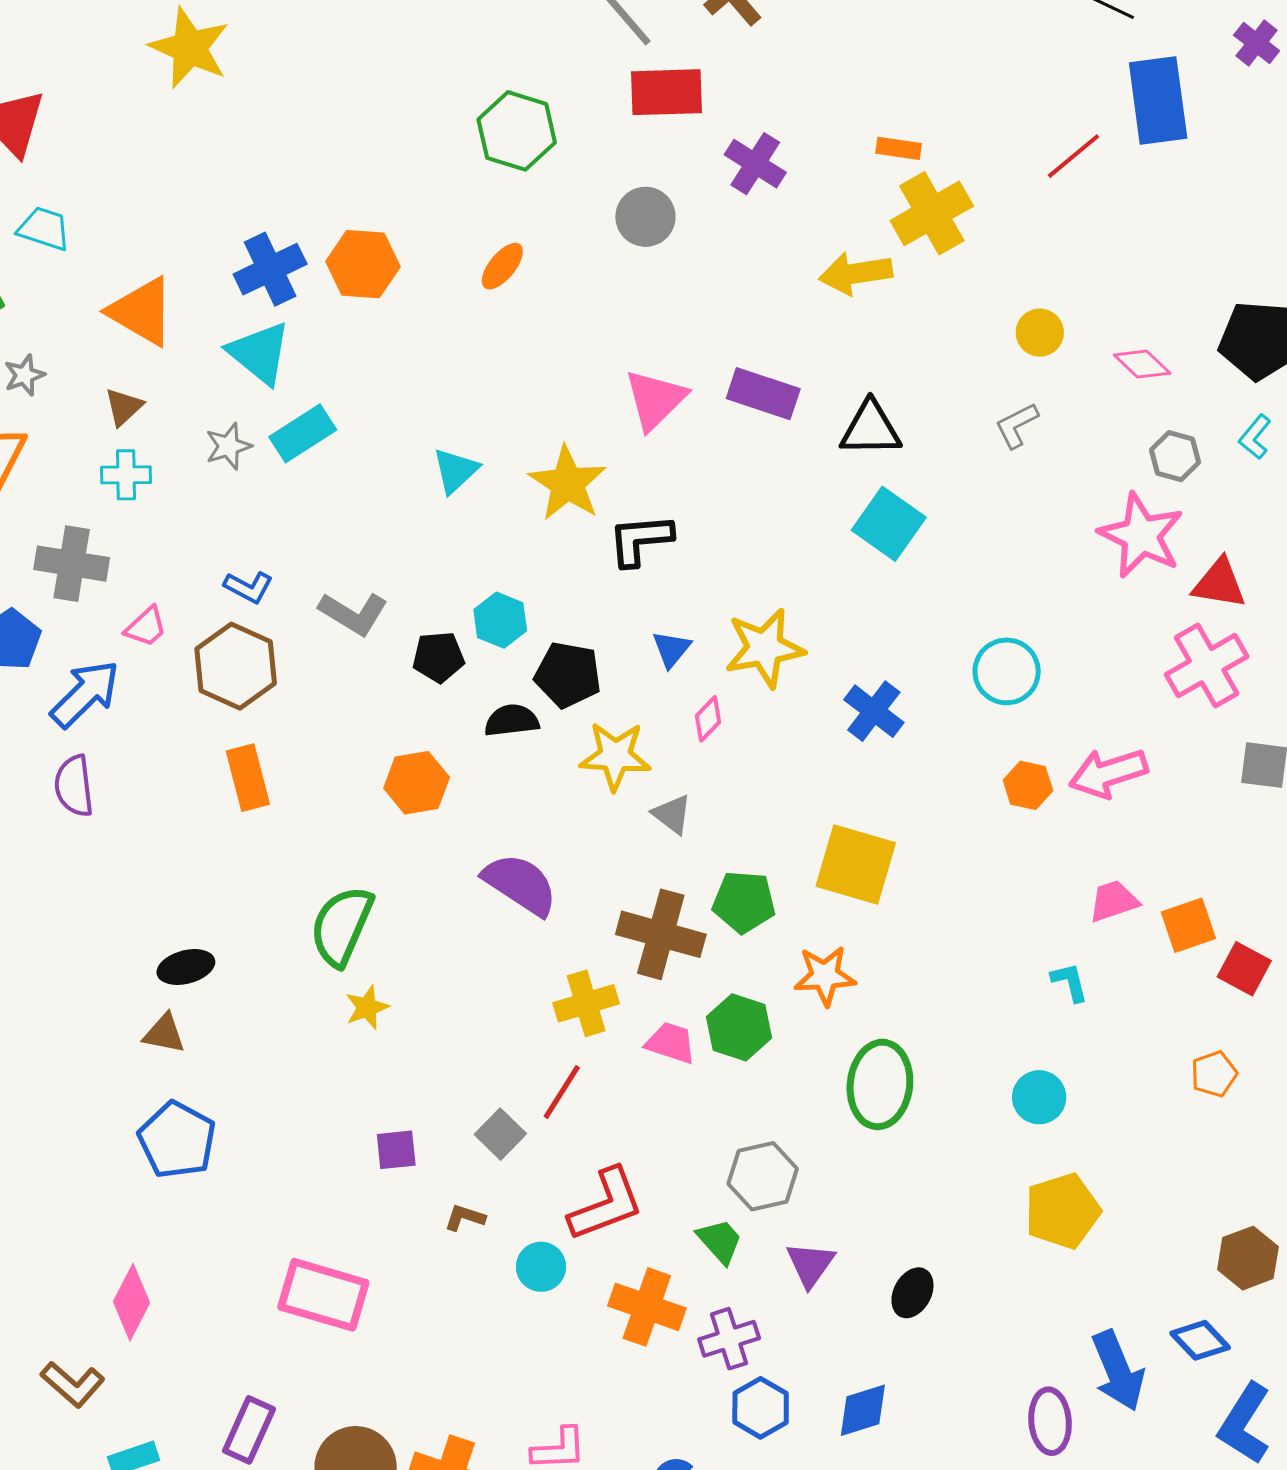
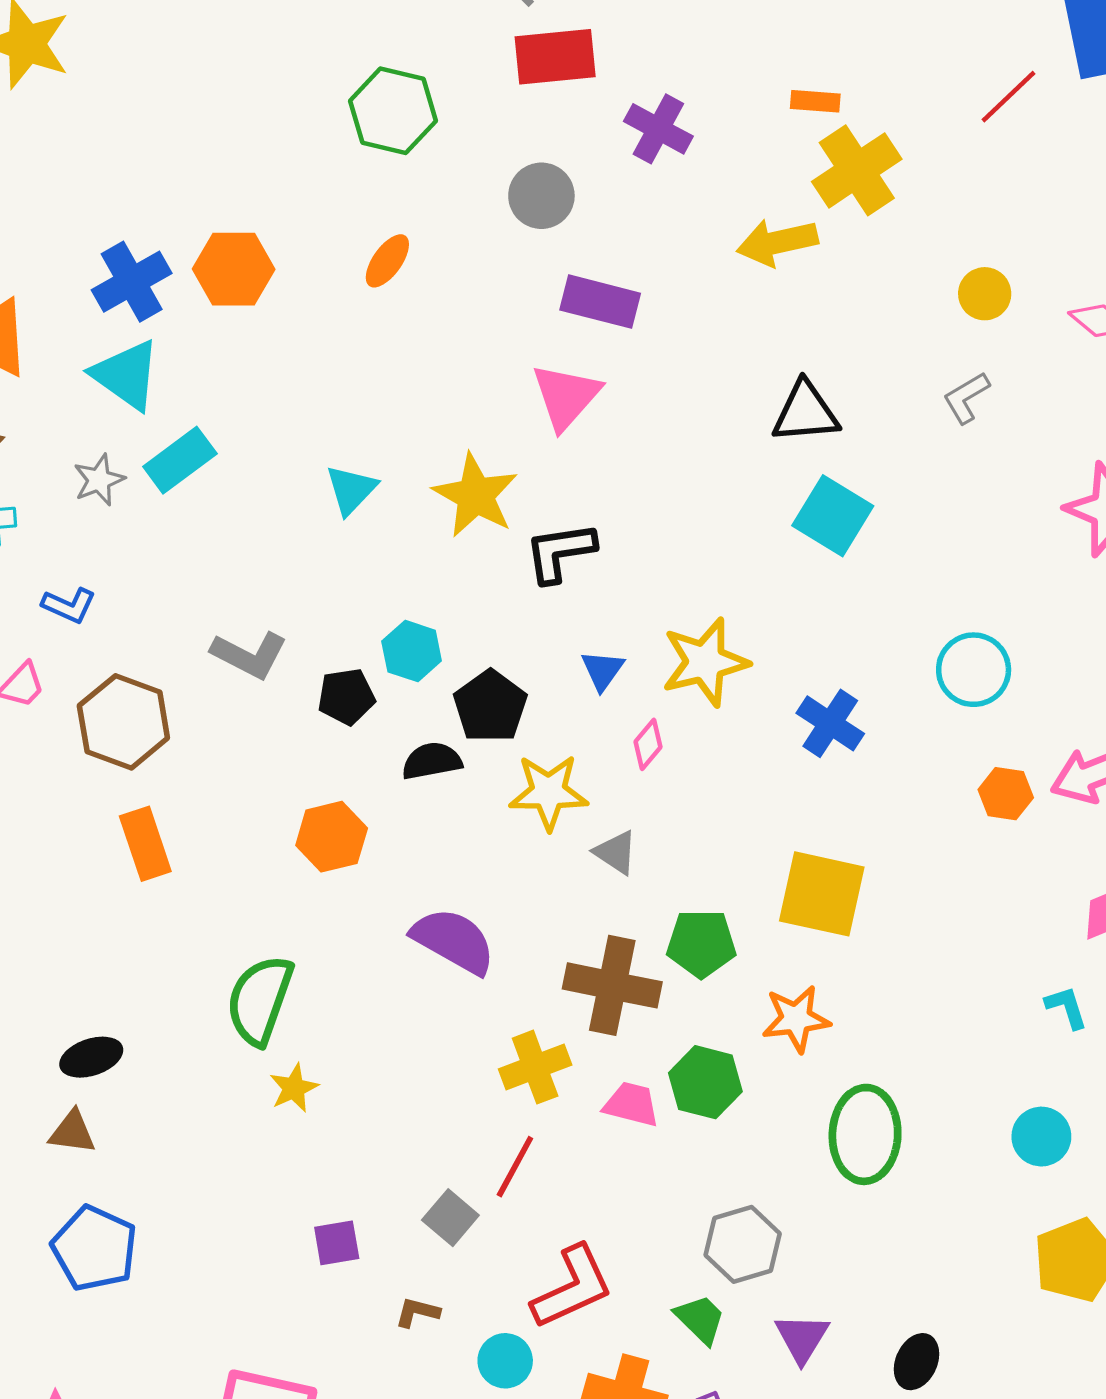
purple rectangle: (763, 394) -> (600, 302), moved
blue L-shape: (249, 587) -> (69, 605), moved
black pentagon: (568, 675) -> (490, 706), turned 30

